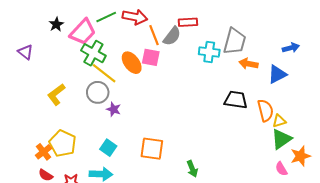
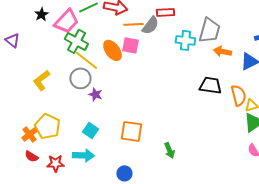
orange line: (154, 35) -> (133, 24), turned -72

